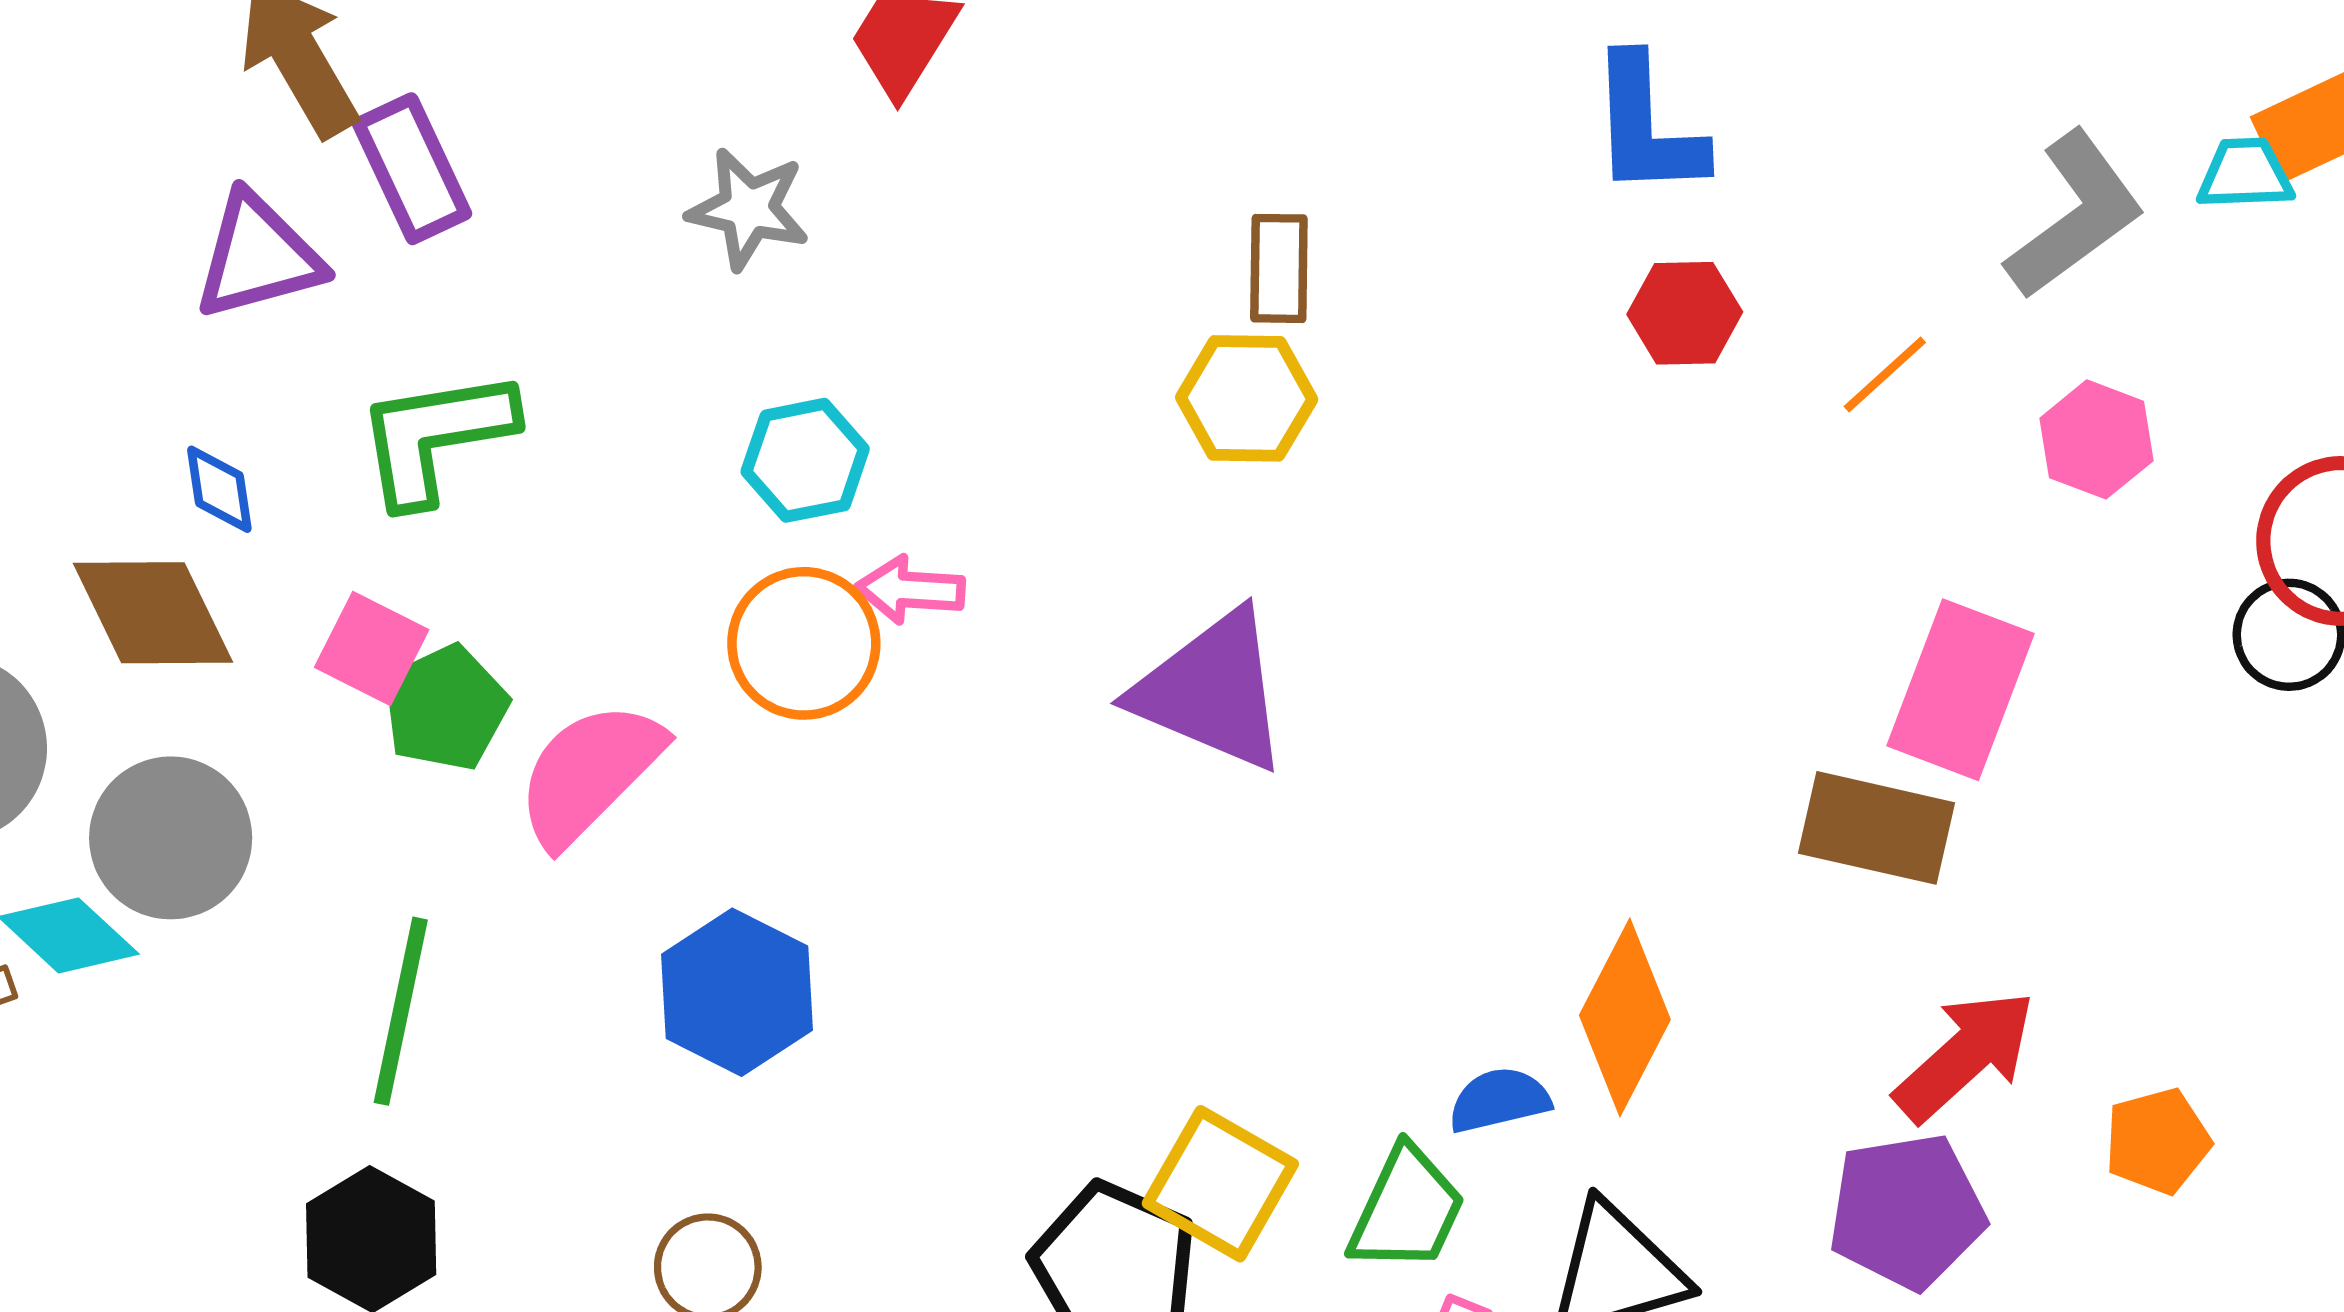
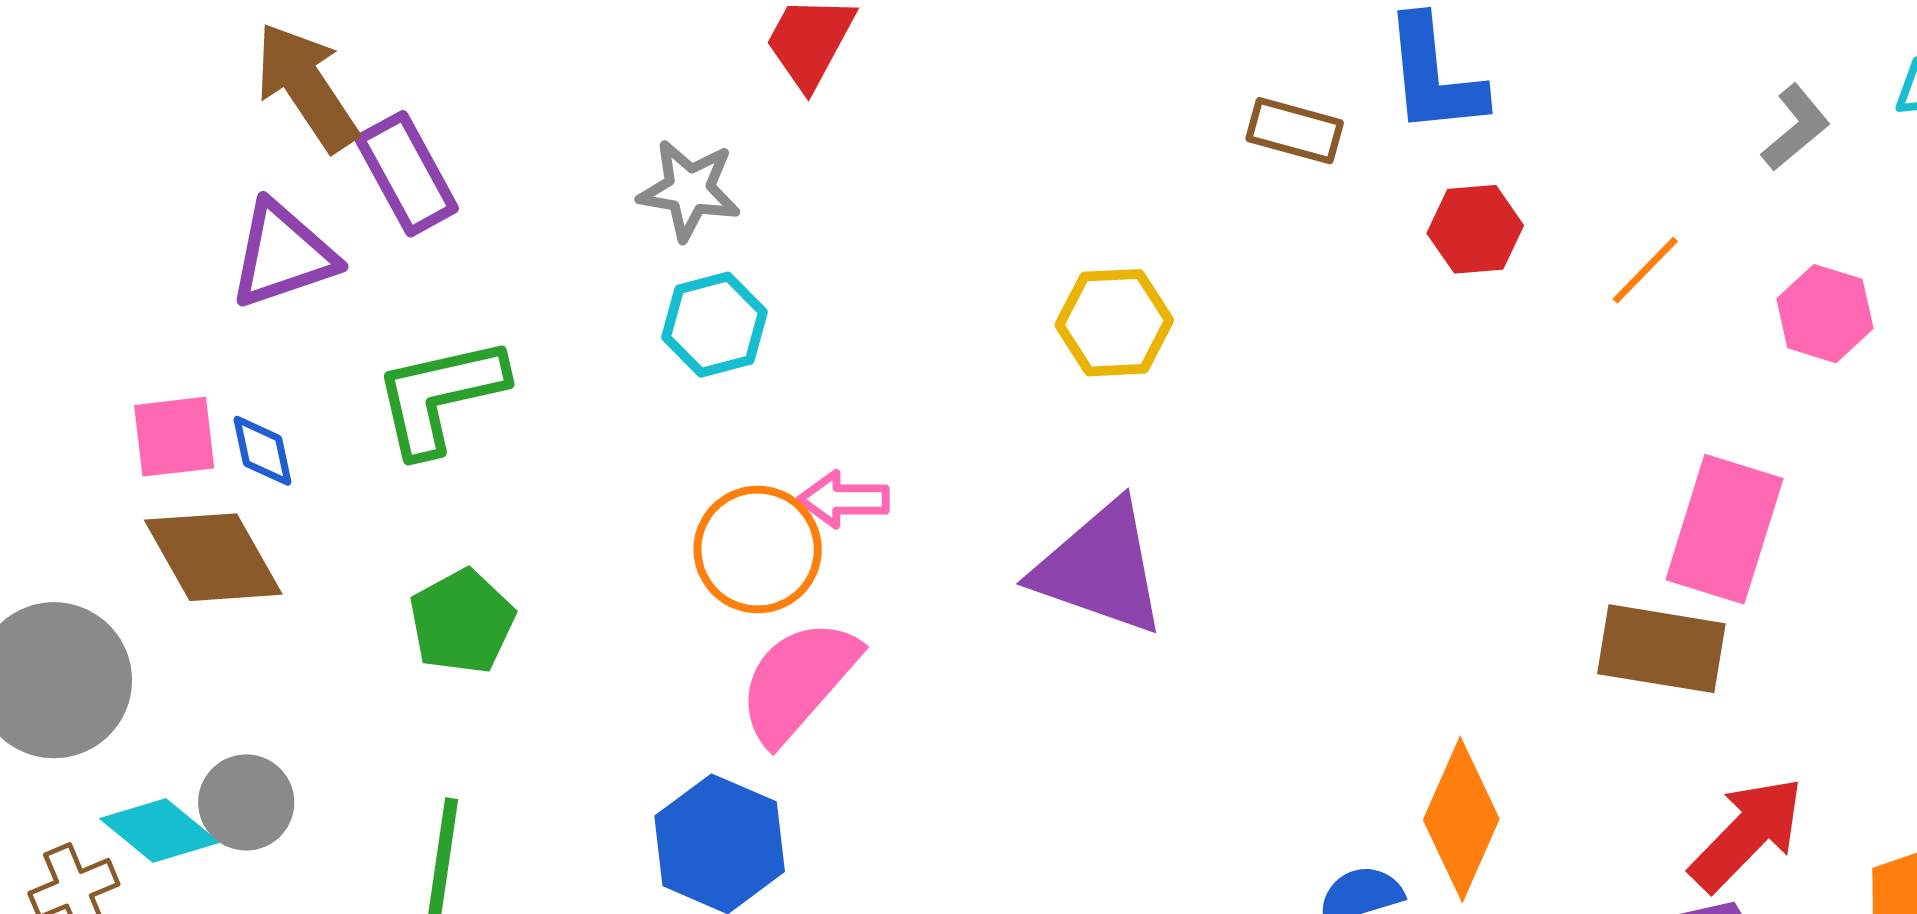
gray L-shape: (2075, 215) -> (1796, 128), size x0.6
brown rectangle: (1279, 268) -> (1295, 131), moved, turned -72
cyan hexagon: (805, 460) -> (714, 325), moved
pink square: (372, 648) -> (174, 437), moved, turned -30
pink semicircle: (589, 773) -> (798, 681), moved
gray circle: (171, 838) -> (246, 802), moved, size x0.7

